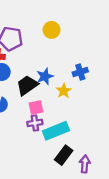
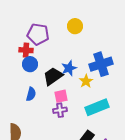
blue cross: (80, 72) -> (101, 64), size x1.6
cyan rectangle: (56, 131) -> (97, 107), moved

